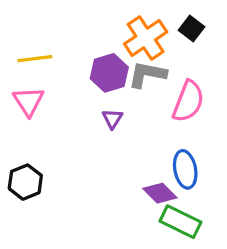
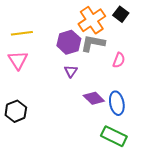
pink semicircle: (188, 101) -> (119, 60), size x0.6
purple diamond: (160, 193) -> (94, 98), moved

